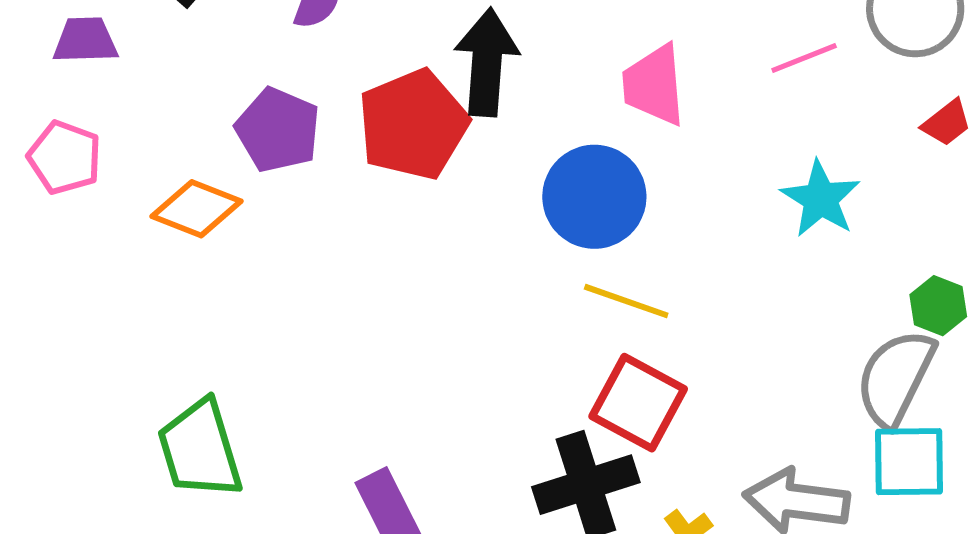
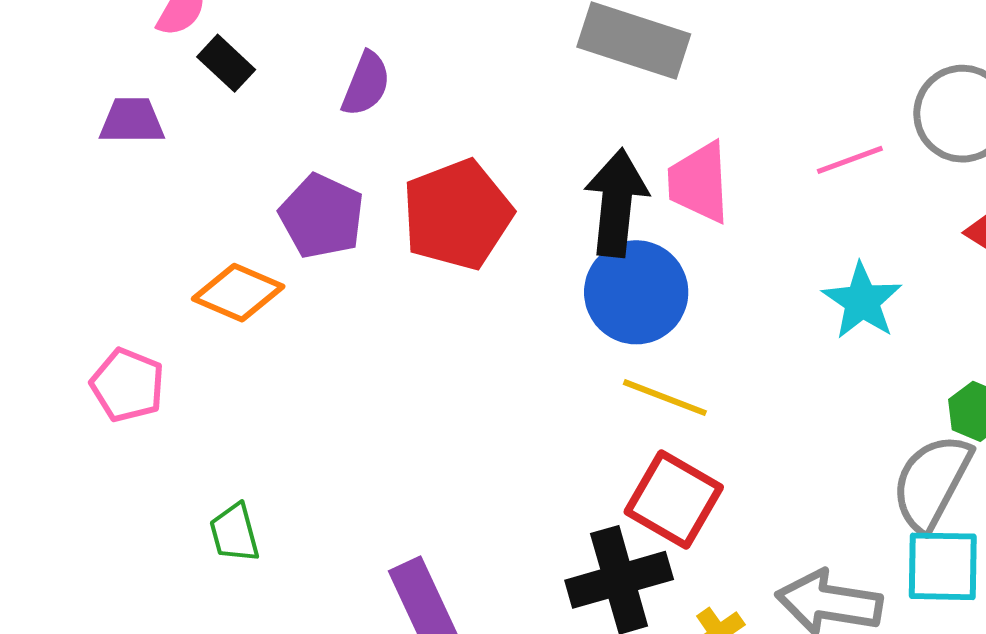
black arrow: (487, 62) -> (616, 203), moved
pink pentagon: (65, 157) -> (127, 385), moved
green trapezoid: (200, 449) -> (234, 533), size x0.6

